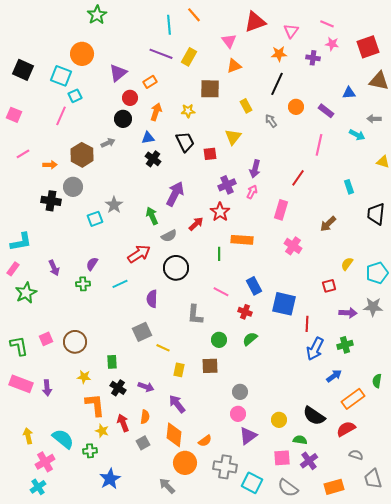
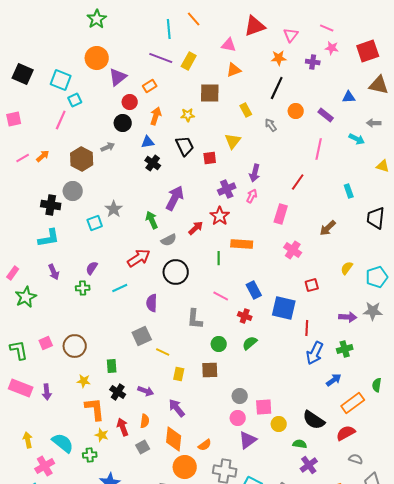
pink triangle: (229, 41) -> (229, 45), turned -42
orange circle: (82, 54) -> (97, 58), moved
pink square: (14, 115) -> (14, 119), turned -35
orange arrow: (50, 165) -> (43, 156), moved, turned -40
cyan L-shape: (21, 242) -> (49, 238), moved
red square: (329, 286) -> (312, 285), moved
pink square: (282, 458) -> (264, 407), moved

